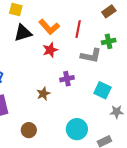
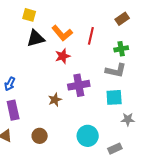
gray L-shape: (91, 56) -> (116, 70), moved
purple cross: (67, 79) -> (79, 85), size x1.5
cyan square: (103, 90) -> (114, 97), turned -30

